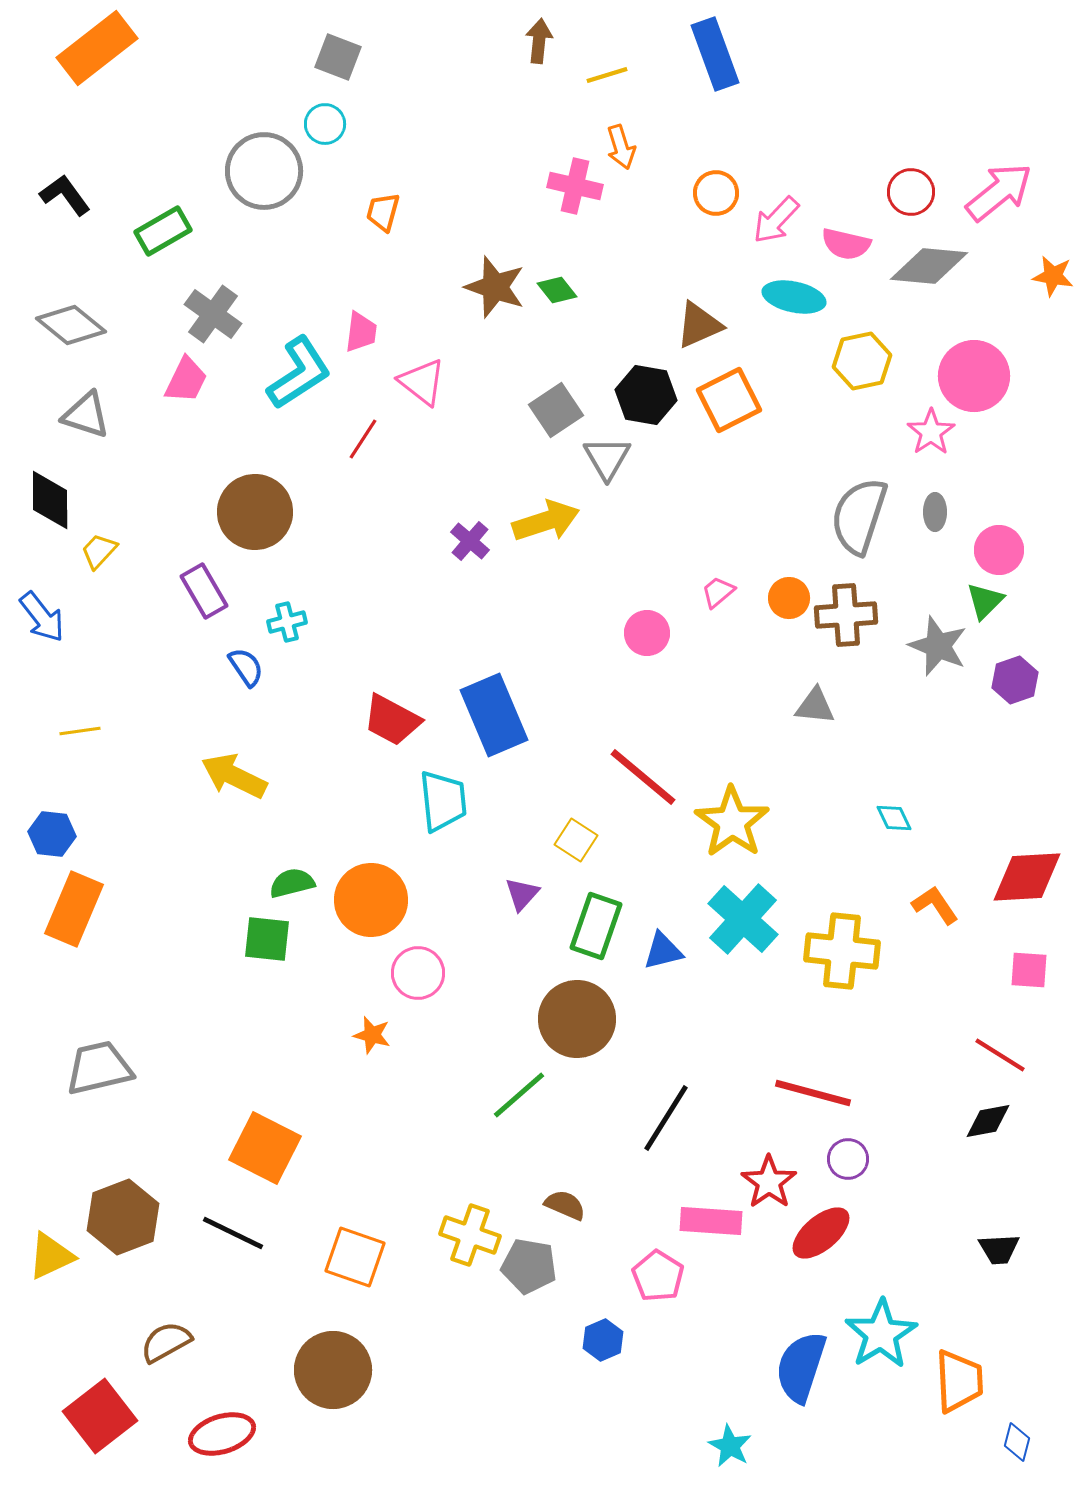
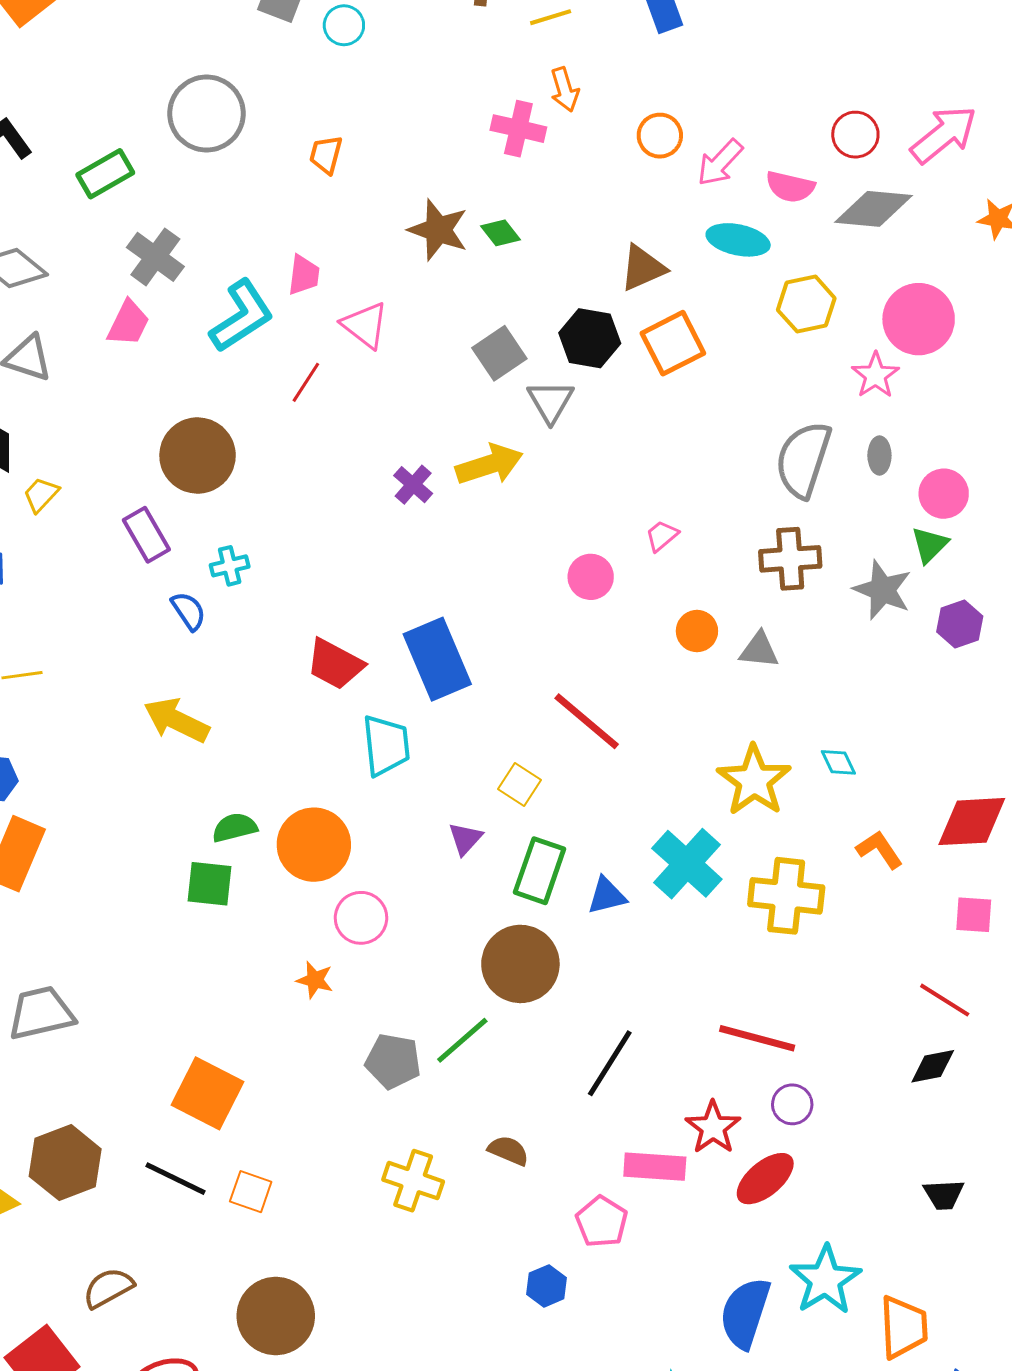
cyan circle: (325, 124) -> (344, 25), moved
orange circle: (789, 598) -> (697, 631), moved
yellow star: (732, 822) -> (754, 780), moved
orange square: (355, 1257) -> (251, 1192), moved, size x0.7
gray pentagon: (529, 1266) -> (393, 1061), moved

